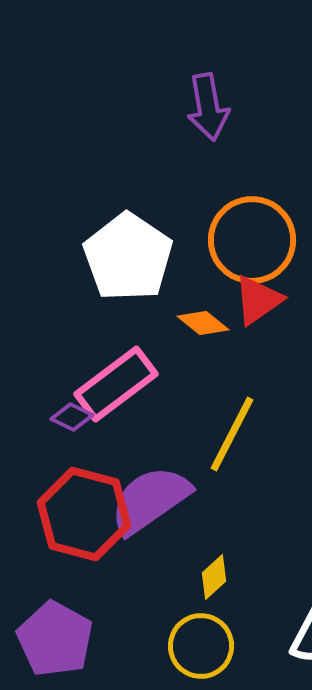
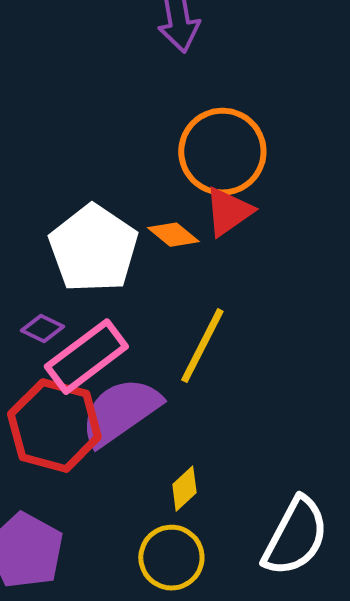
white pentagon: (128, 257) -> (93, 249), moved
pink rectangle: (116, 384) -> (86, 357), moved

